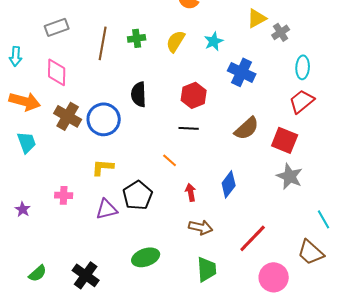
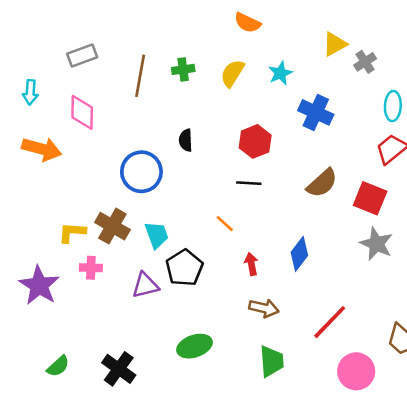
black semicircle: (139, 94) -> (186, 140), size x0.7
brown cross: (68, 116) -> (112, 226), moved
cyan trapezoid: (27, 142) -> (157, 235), moved
yellow L-shape: (103, 167) -> (72, 232), moved
purple star: (23, 209) -> (39, 285), size x2.0

